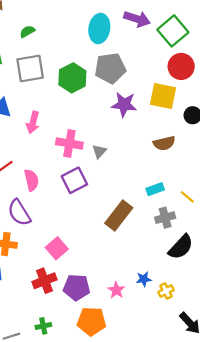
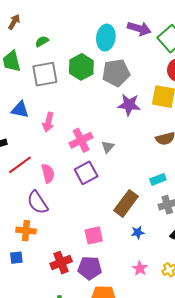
green hexagon: (72, 78) -> (81, 67), moved
pink cross: (69, 143) -> (81, 140), turned -35
pink square: (57, 248) -> (94, 235), moved, turned 30
blue star: (144, 279) -> (138, 232), moved
pink star: (116, 290) -> (140, 268), moved

